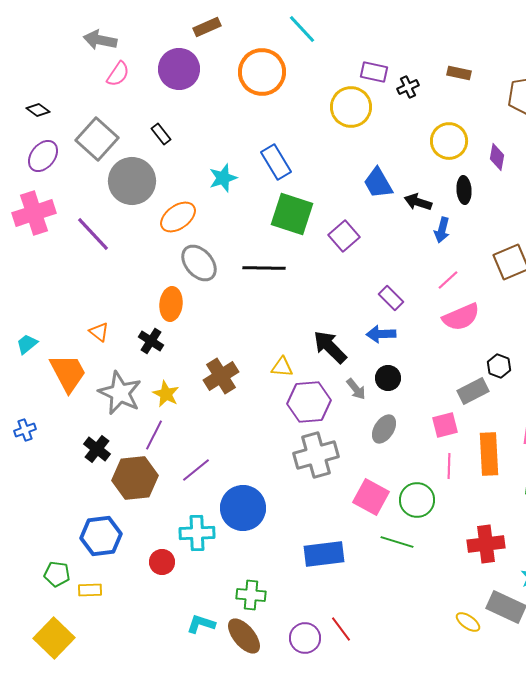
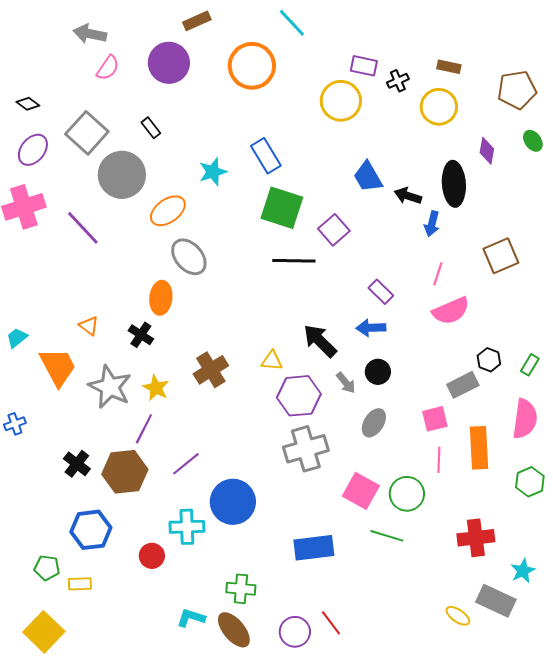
yellow circle: (449, 141) -> (439, 107), moved
black ellipse: (464, 190) -> (454, 184), size x1.6
black line: (264, 268) -> (294, 261), moved
pink line: (448, 280) -> (438, 274), turned -30
black cross: (97, 449) -> (77, 464), moved

